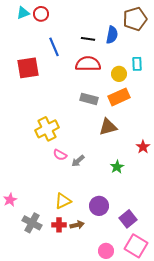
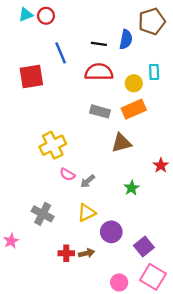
pink star: (10, 200) -> (11, 241), moved
yellow triangle: (63, 201) -> (86, 213), moved
gray cross: (32, 223) -> (43, 214), moved

